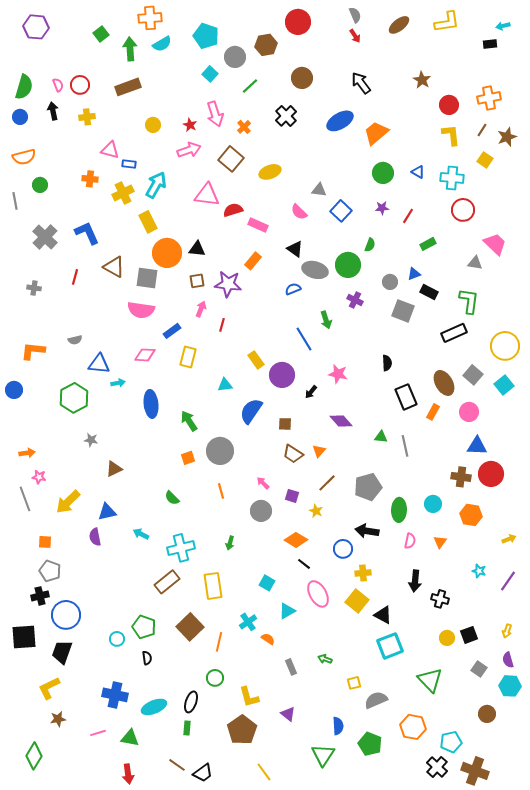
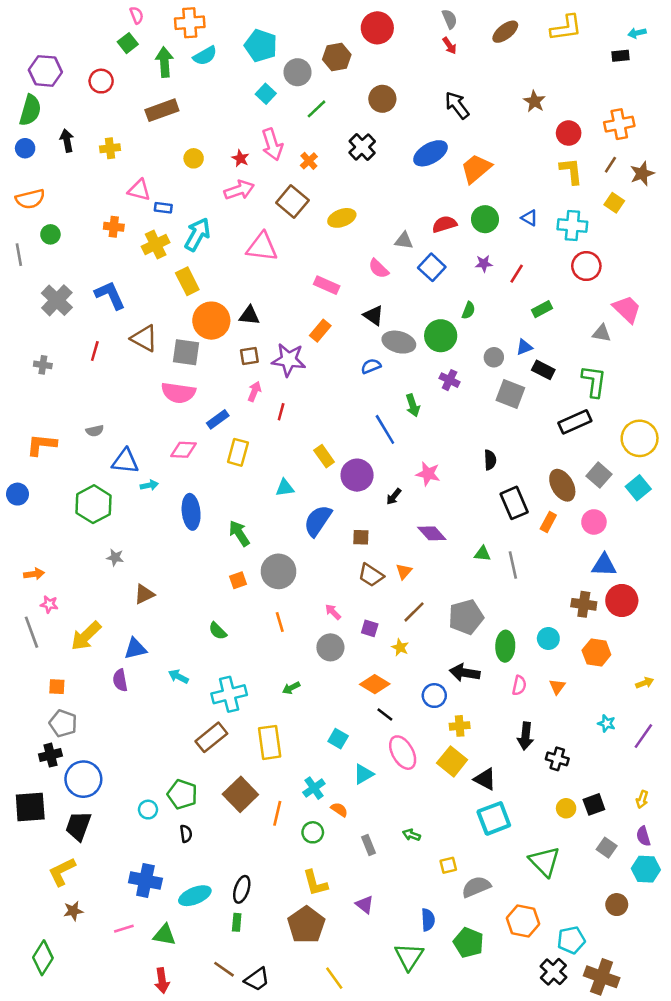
purple hexagon: (36, 27) -> (45, 71), moved
pink semicircle: (58, 85) -> (137, 15), moved
red circle: (80, 85) -> (101, 81), moved
red semicircle: (233, 210) -> (444, 224), moved
green arrow: (230, 543) -> (291, 688), turned 48
green circle: (215, 678) -> (313, 832), moved

